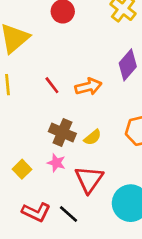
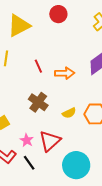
yellow semicircle: (93, 137) -> (69, 113), moved
pink star: (56, 163) -> (27, 140), moved

